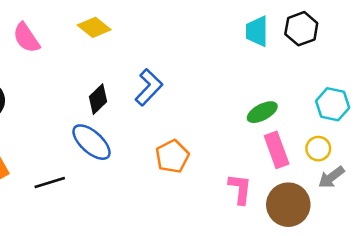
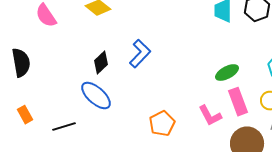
orange pentagon: (172, 156) -> (162, 124), moved
pink L-shape: (240, 189) -> (210, 116), moved, turned 145

